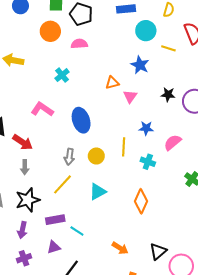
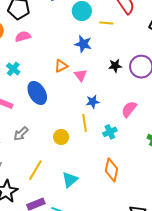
blue ellipse: (81, 120) -> (37, 93), moved
blue star: (146, 128) -> (93, 102), moved
gray arrow: (69, 157) -> (21, 134), moved, turned 49
cyan cross: (148, 162) -> (110, 132), turned -32
cyan triangle: (98, 192) -> (70, 180), moved

